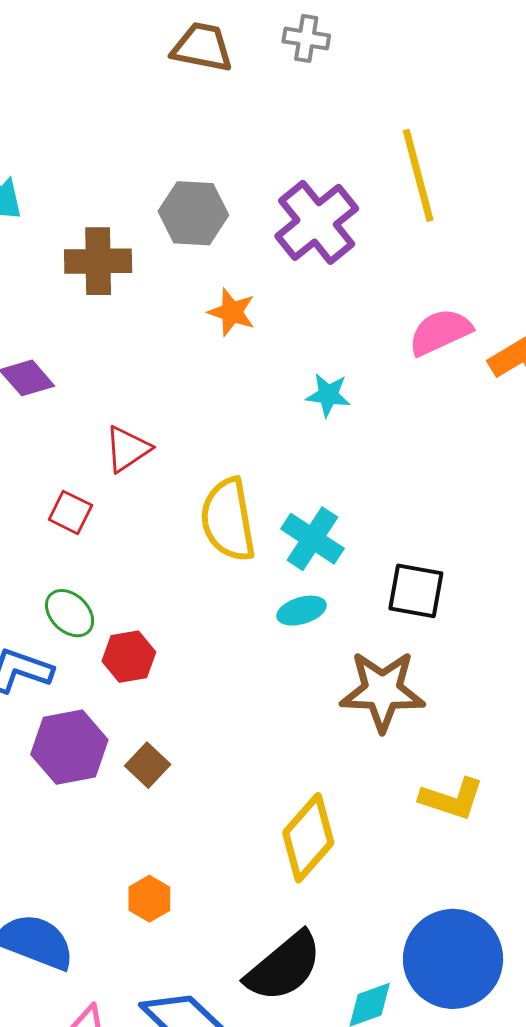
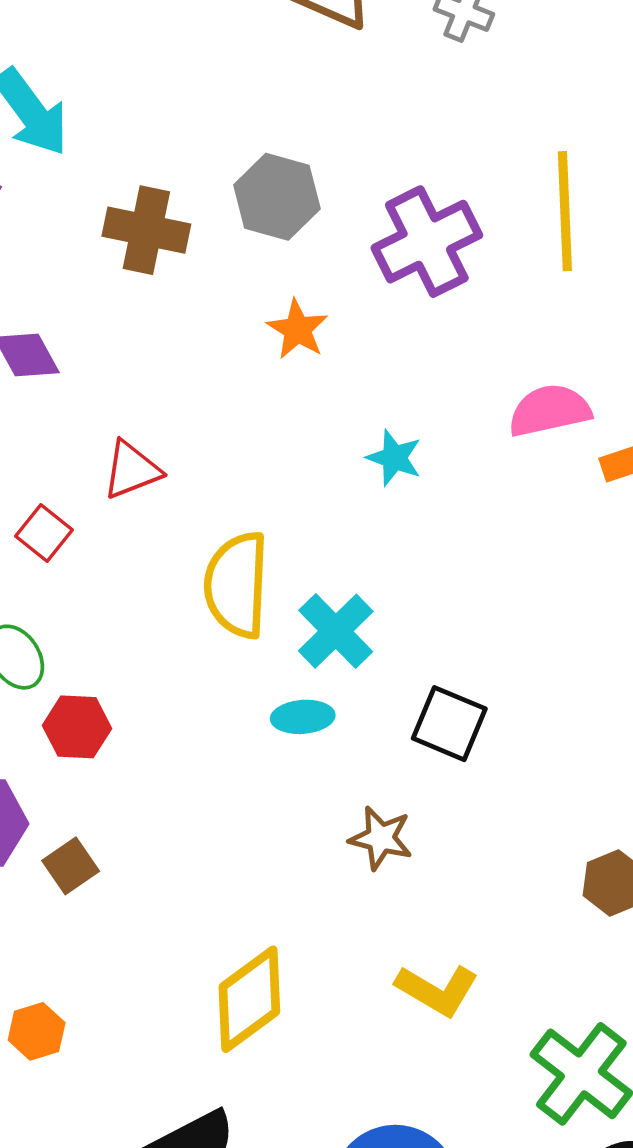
brown star: (382, 691) -> (381, 838), size x0.6

